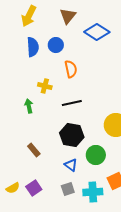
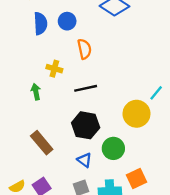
brown rectangle: (34, 150) -> (42, 143), size x1.5

